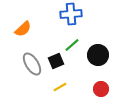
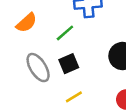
green line: (72, 45) -> (65, 33), moved

